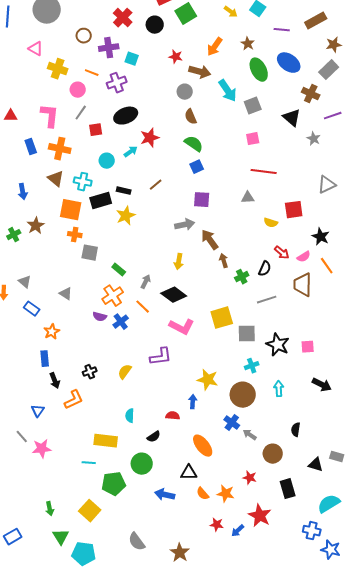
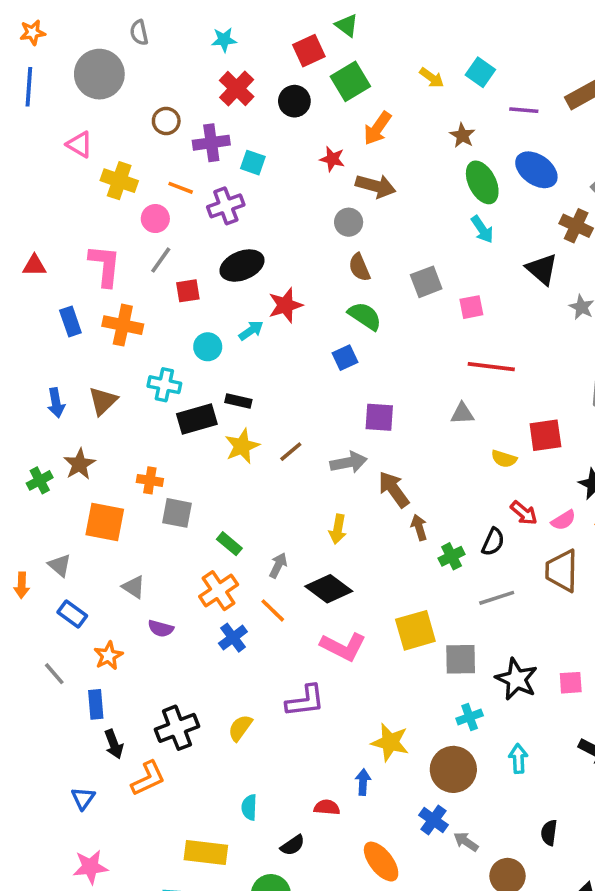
orange arrow: (215, 47) -> (377, 128), moved
cyan arrow: (228, 91) -> (482, 229), moved, size x0.7
gray square: (253, 106) -> (426, 282), moved
blue square: (197, 167) -> (345, 358), moved
brown triangle: (56, 179) -> (103, 401), moved, turned 36
brown line: (156, 185) -> (291, 452), moved
orange square: (71, 210) -> (105, 522), moved
purple semicircle: (100, 317) -> (161, 629), moved
black cross: (90, 372) -> (177, 728), size x1.6
gray line: (22, 437) -> (54, 674), moved

